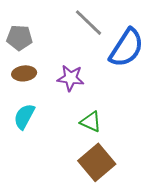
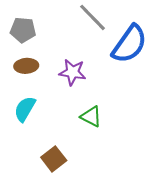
brown square: (97, 162) -> (54, 159), moved, size x0.7

